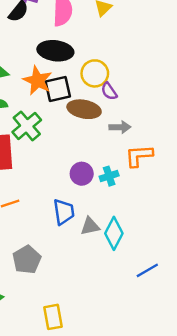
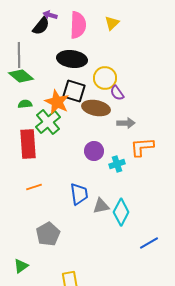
orange star: (37, 81) -> (57, 102), moved
black square: (58, 89) -> (74, 91), turned 30
purple circle: (82, 174) -> (94, 151), moved

